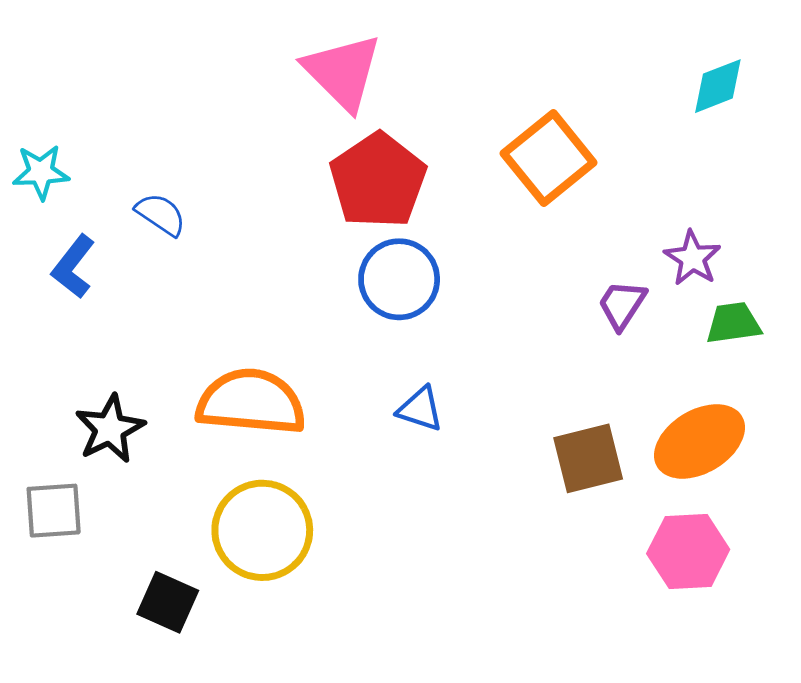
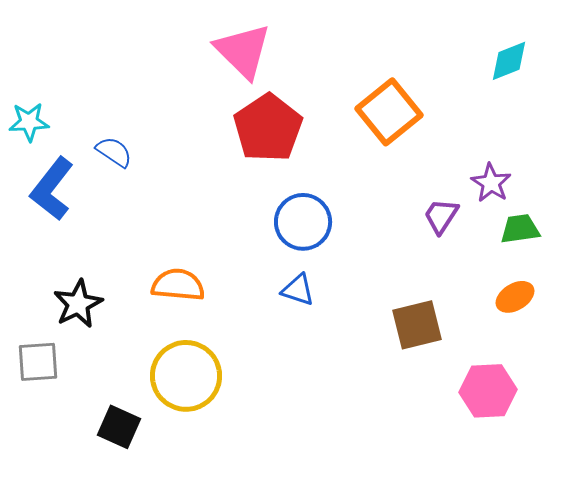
blue L-shape: (73, 267) -> (52, 189), size x1.4
blue circle: (399, 279) -> (303, 222), moved
orange semicircle: (251, 402) -> (178, 285), size x0.7
orange ellipse: (700, 441) -> (515, 297), moved, size x0.6

